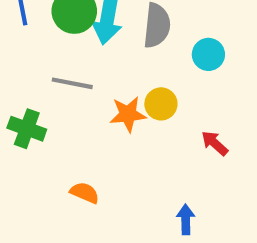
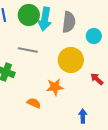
yellow circle: (161, 104) -> (71, 60), size x1.6
orange star: (128, 114) -> (55, 87), moved

